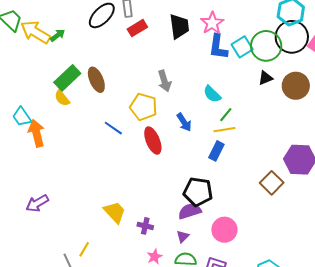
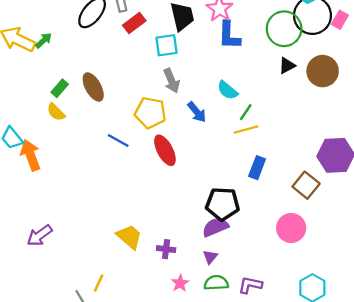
cyan square: (242, 47) -> (166, 45), moved, turned 30
green rectangle: (67, 78) -> (60, 88), size x0.6
blue arrow: (184, 122) -> (197, 112), moved
blue rectangle: (216, 151) -> (257, 168), moved
pink circle: (224, 230) -> (291, 228), moved

